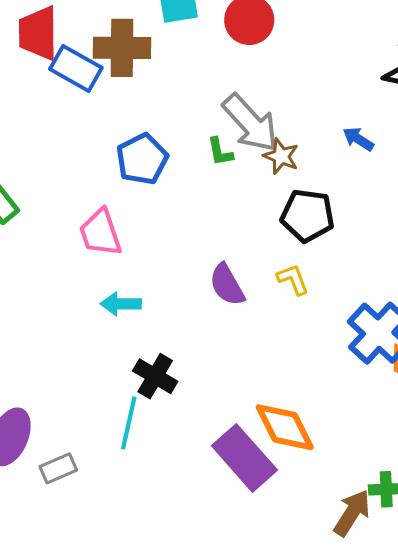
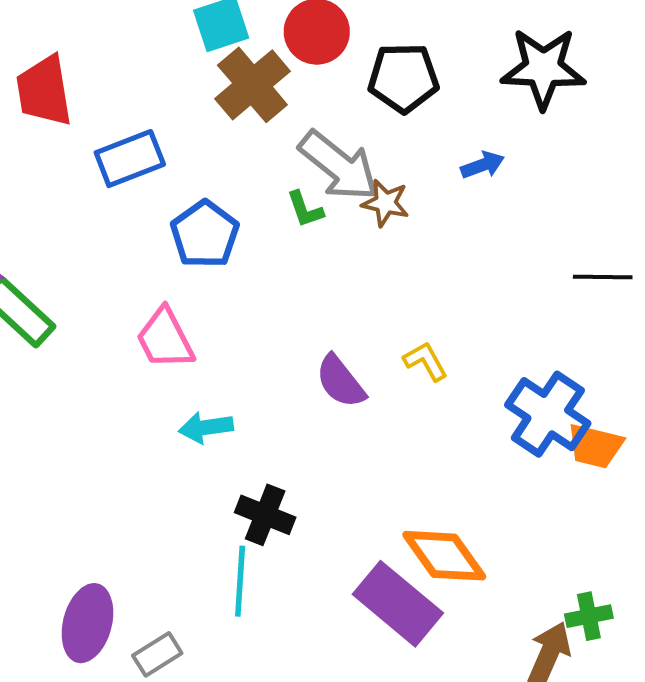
brown cross: (122, 48) -> (252, 85), moved, turned -32
blue rectangle: (76, 68) -> (130, 159), moved, turned -42
blue arrow: (358, 139) -> (483, 165), turned 136
black pentagon: (308, 215) -> (403, 78), moved

